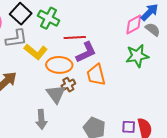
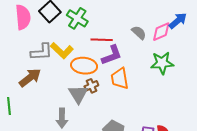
gray semicircle: (153, 29) -> (139, 33), moved
gray L-shape: (16, 39) -> (41, 52), moved

